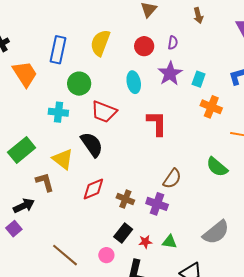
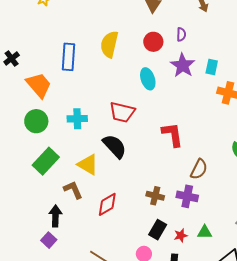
green circle: (79, 84) -> (36, 121), moved
red L-shape: (157, 123) -> (172, 135), moved
red diamond: (93, 189) -> (107, 204), moved
black arrow: (24, 206) -> (55, 216), turned -55

